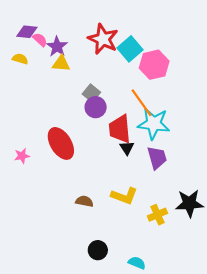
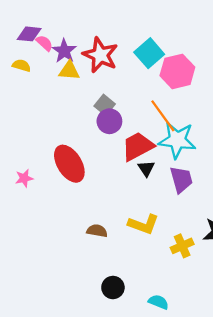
red star: (103, 39) -> (100, 55), moved
red trapezoid: (120, 129) -> (138, 146), turned 68

